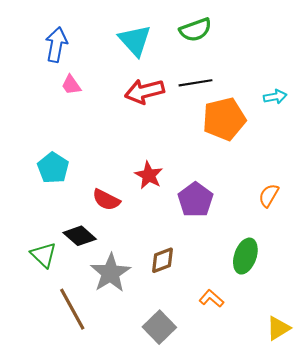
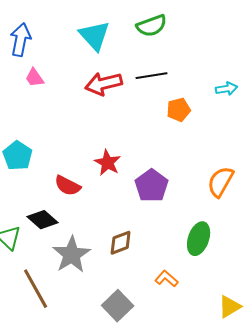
orange pentagon: (224, 119) -> (179, 110), size x0.6
orange semicircle: (269, 195) -> (221, 182), size x1.4

